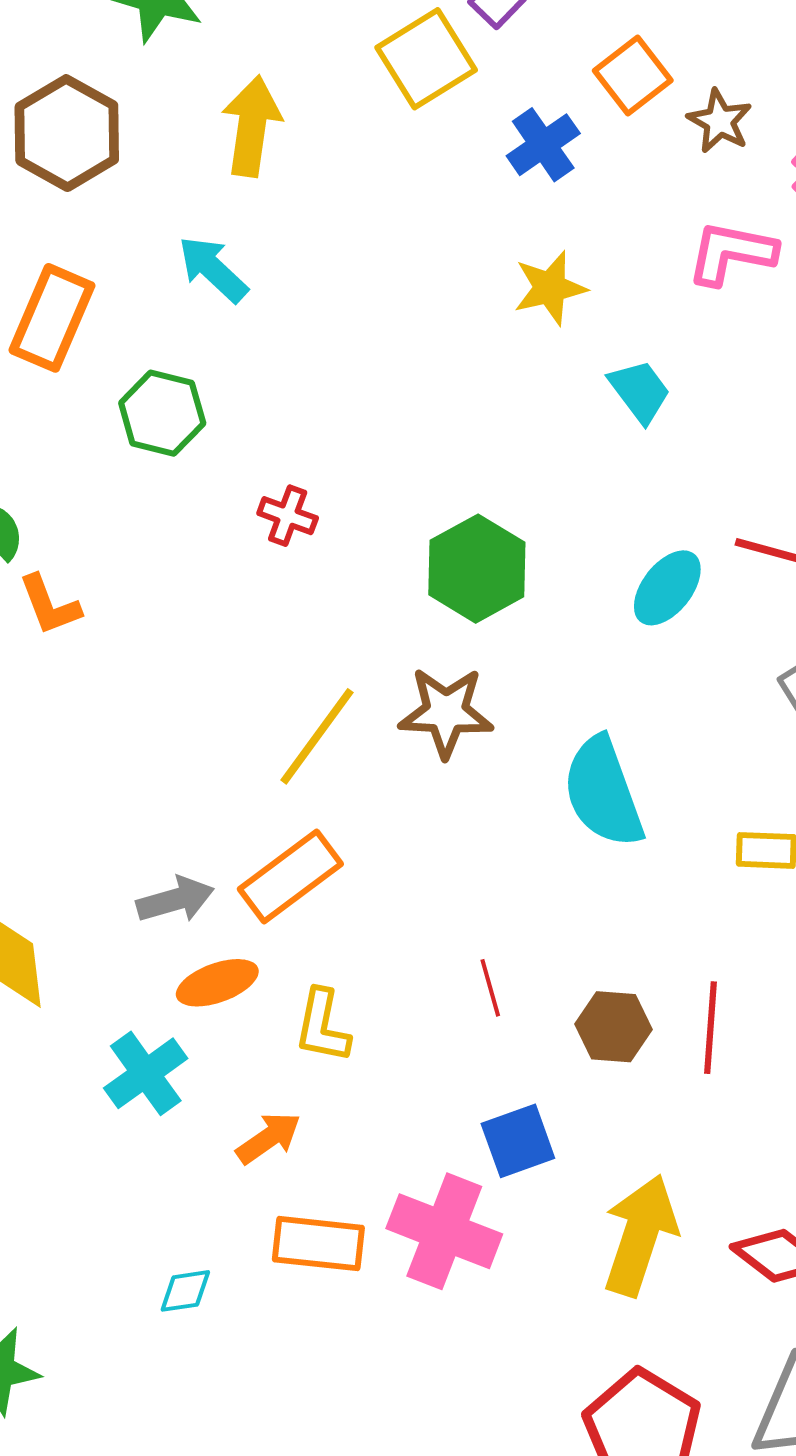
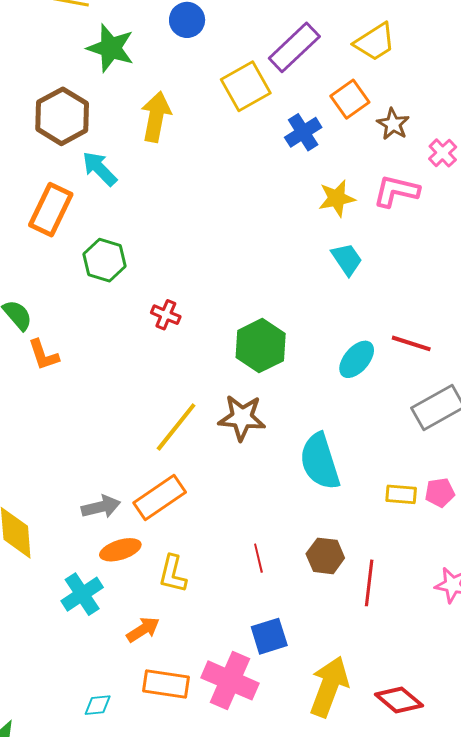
cyan arrow: (213, 269) -> (100, 169), moved
yellow star: (550, 288) -> (337, 198), moved
brown hexagon: (613, 1027) -> (325, 556), moved

